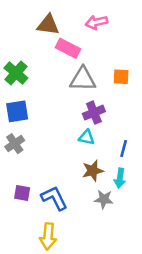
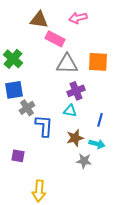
orange square: (121, 77) -> (98, 62), size x1.5
gray cross: (15, 144) -> (27, 108), moved
cyan arrow: (120, 178) -> (97, 144), turned -84
blue L-shape: (54, 198) -> (44, 126), moved, turned 30

